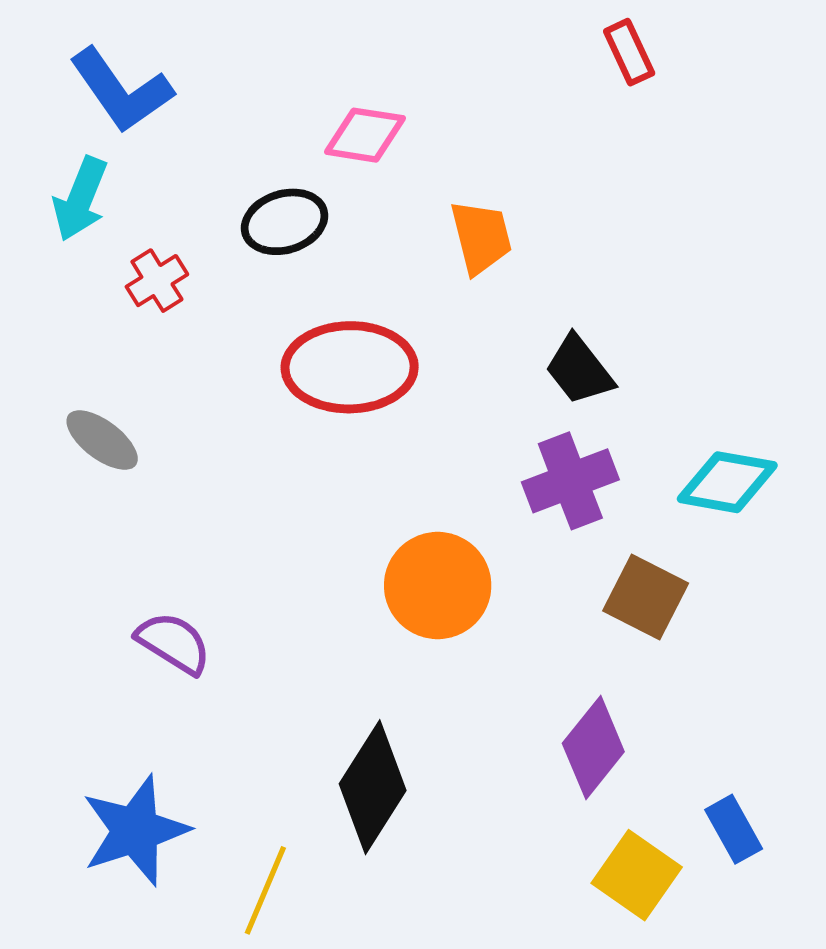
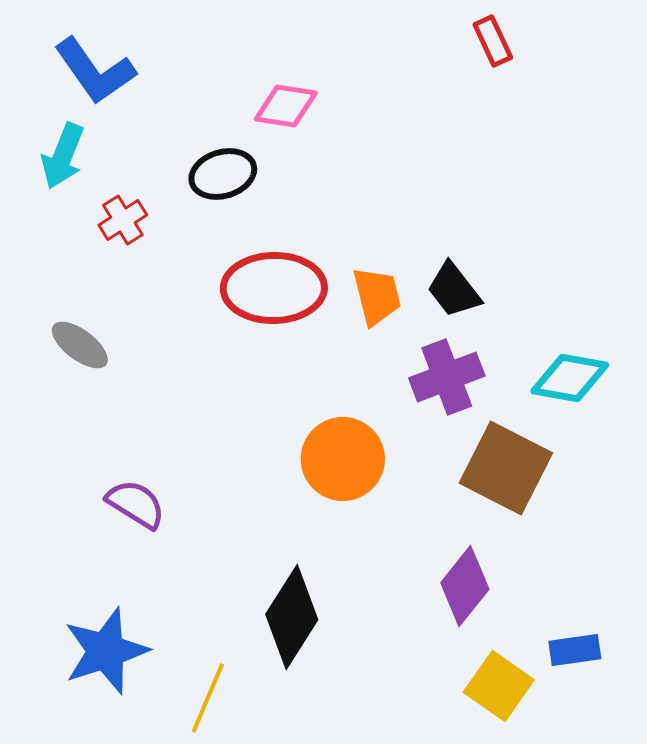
orange trapezoid: (481, 237) -> (377, 296), moved
brown square: (646, 597) -> (506, 468), size x1.4
blue rectangle: (734, 829) -> (575, 650), turned -69

